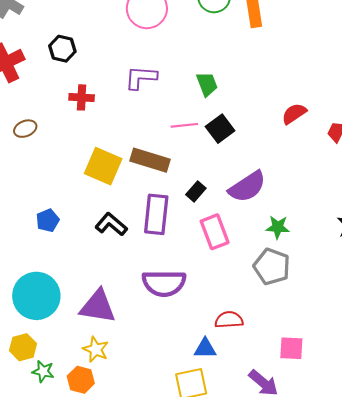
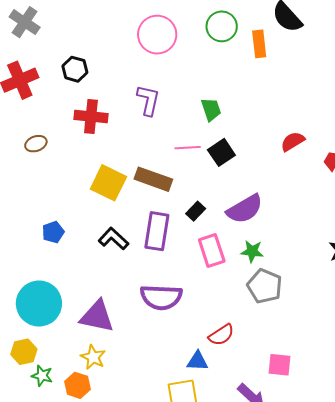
purple L-shape: (141, 78) -> (148, 100), turned 96
red cross: (82, 97) -> (91, 117), size x1.4
green star: (278, 227) -> (252, 251), moved
red semicircle: (229, 320) -> (221, 335), turned 148

